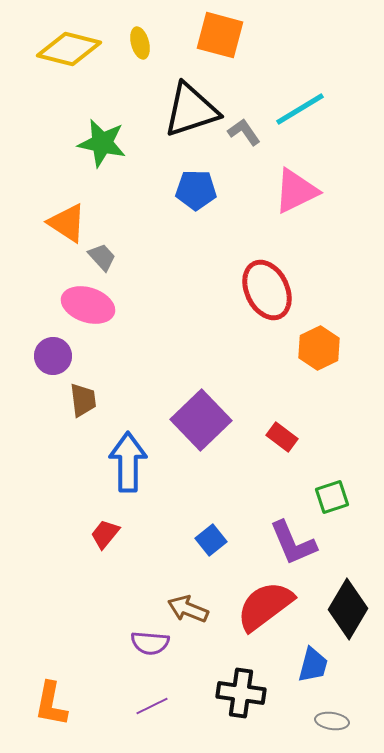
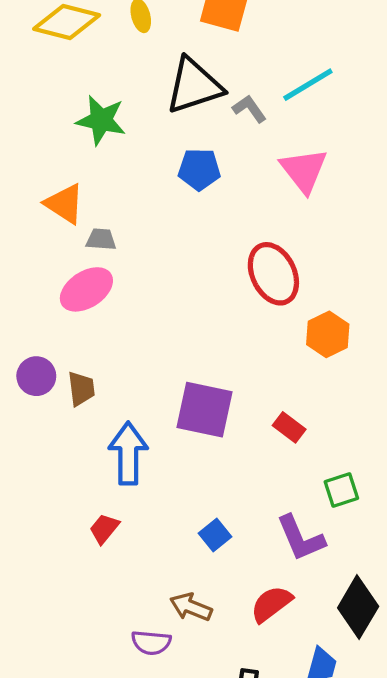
pink triangle: (296, 191) -> (304, 170), turned -42
gray trapezoid: (102, 257) -> (101, 239), turned -44
pink ellipse: (88, 305) -> (86, 289), turned -51
purple circle: (53, 356) -> (36, 376), moved
purple square: (201, 420) -> (204, 410), turned -34
red semicircle: (265, 606) -> (271, 604), size x0.7

